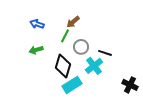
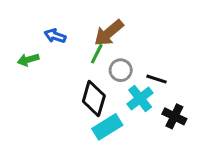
brown arrow: (73, 22) -> (109, 33), size x1.5
green arrow: (36, 50) -> (28, 60), moved
black cross: (130, 85) -> (174, 116), moved

